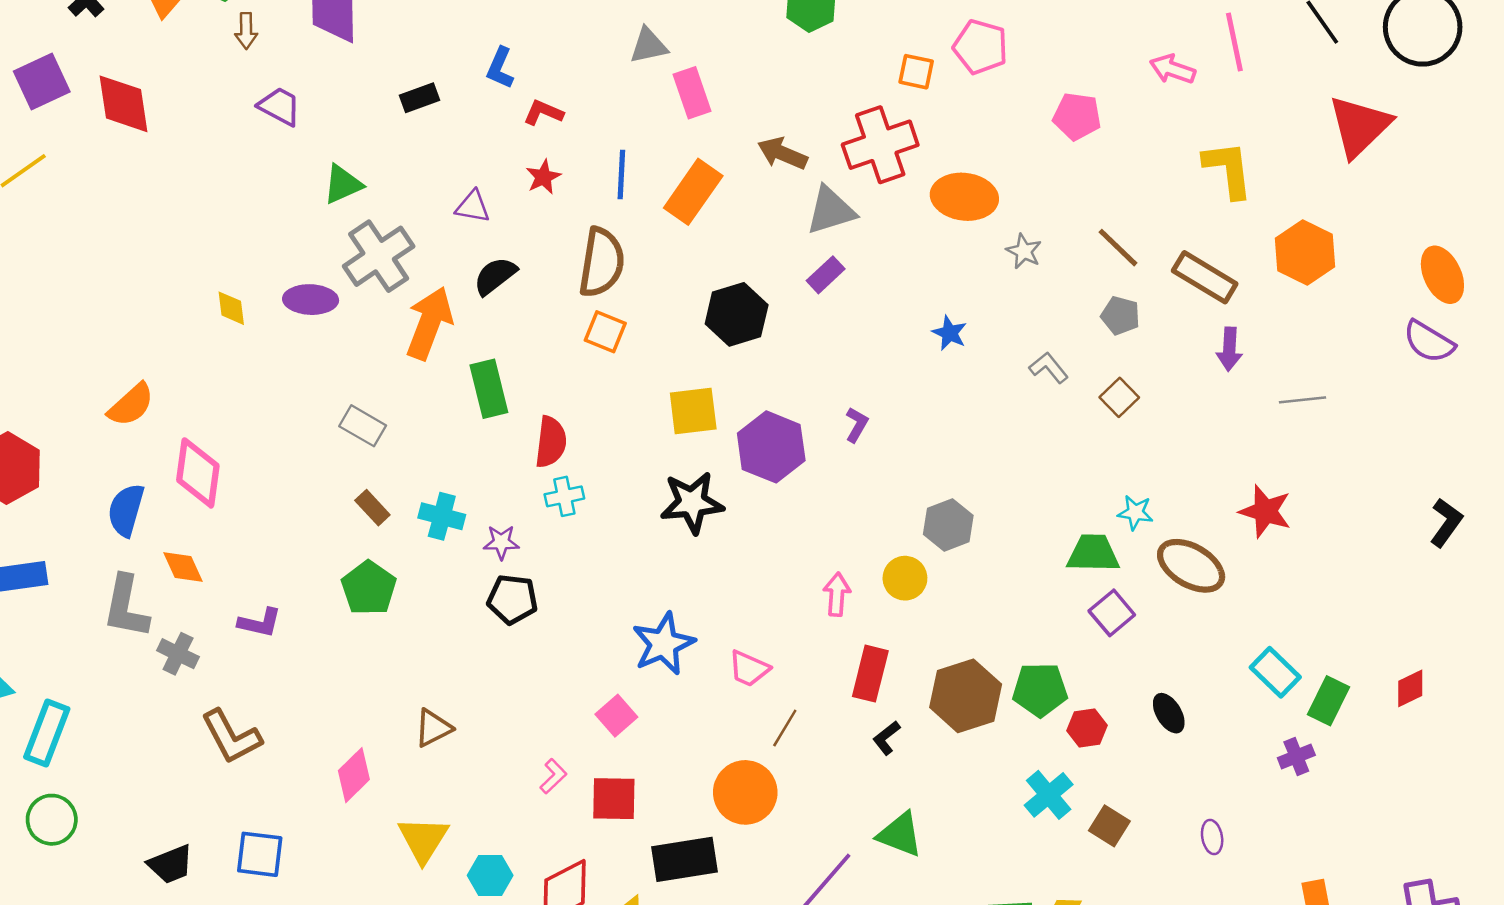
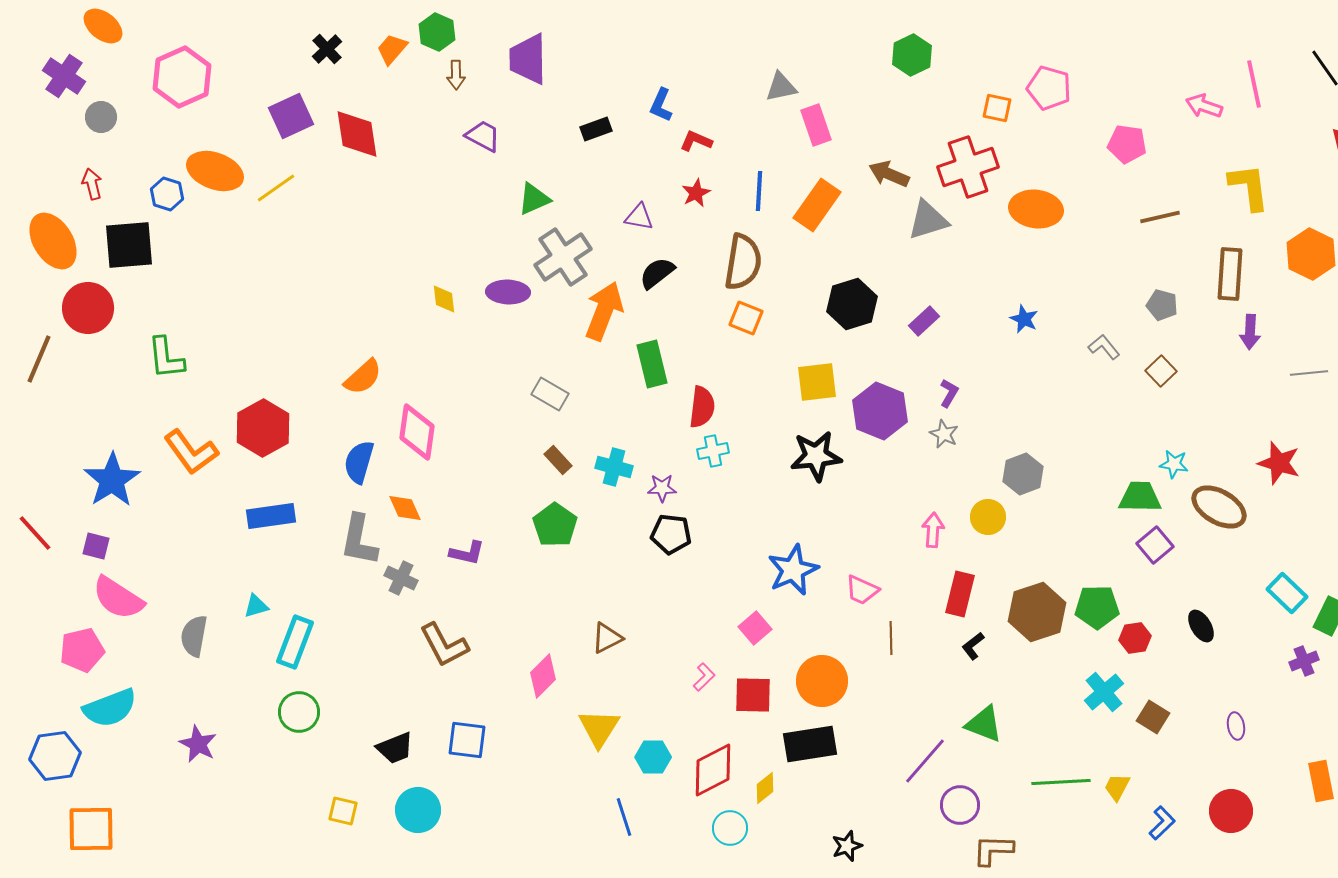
brown line: (1118, 248) -> (1160, 217), moved, turned -57
gray star: (1024, 251) -> (944, 434), moved
purple rectangle: (826, 275) -> (924, 321), moved
brown rectangle: (1205, 277) -> (1230, 274), turned 63
brown line: (785, 728) -> (891, 638), turned -32
orange circle: (745, 792) -> (822, 681), moved

